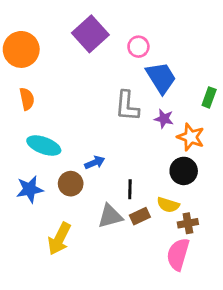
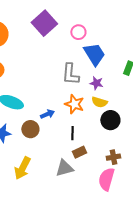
orange star: (191, 137) -> (74, 104), moved
yellow semicircle: (168, 205) -> (99, 102), moved
gray triangle: (110, 216) -> (64, 168), moved

